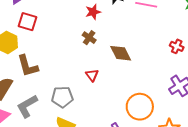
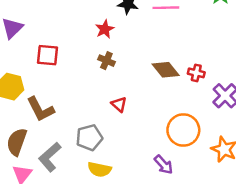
red square: (28, 22) -> (48, 55), moved
red cross: (177, 46) -> (196, 73), moved
brown diamond: (121, 53) -> (166, 70), moved

